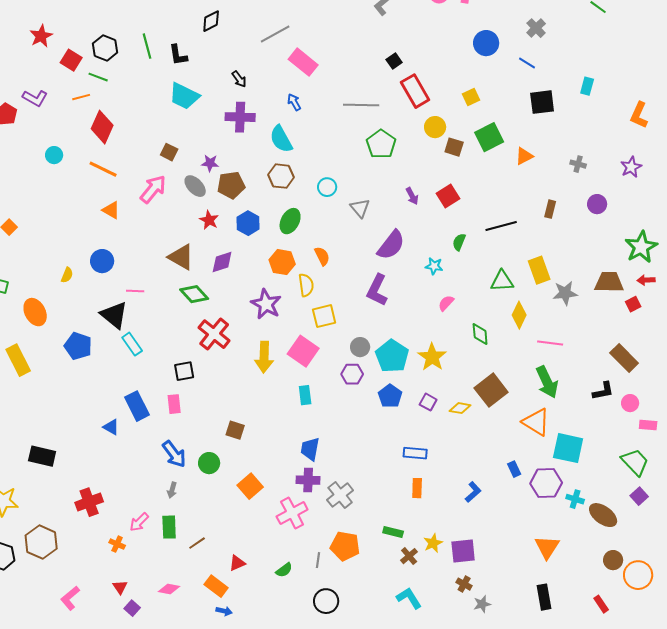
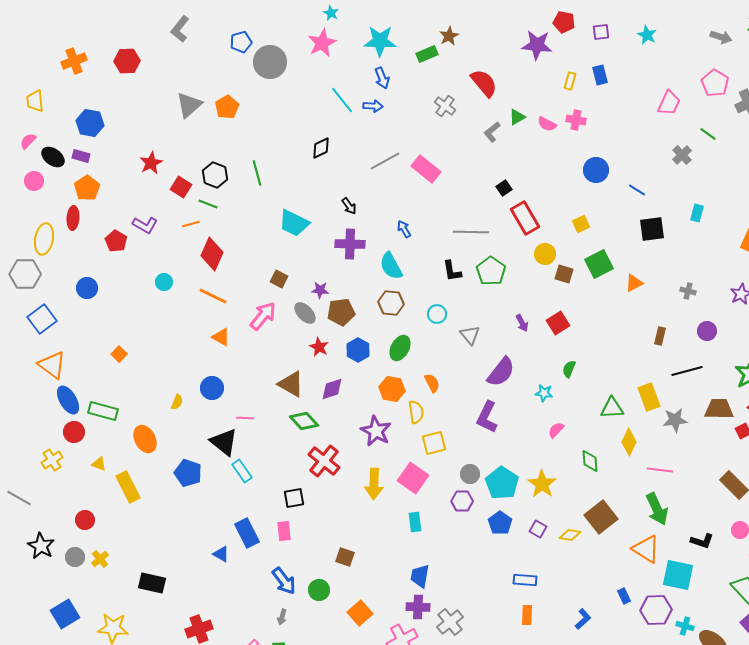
gray cross: (536, 28) -> (682, 155), moved
black L-shape: (178, 55) -> (452, 271), moved
pink rectangle: (303, 62) -> (426, 169), moved
black line: (501, 226) -> (687, 371), moved
black L-shape: (603, 391) -> (702, 541), moved, turned 30

